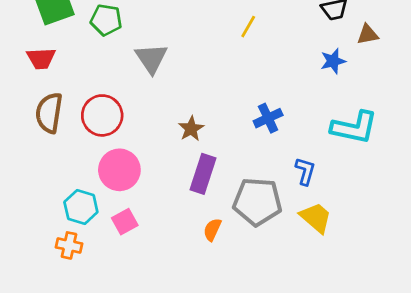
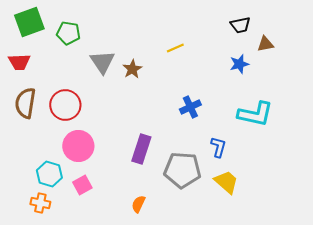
yellow line: (248, 27) -> (175, 48), moved, turned 36
brown star: (191, 129) -> (132, 69), moved
orange semicircle: (212, 230) -> (138, 204), moved

